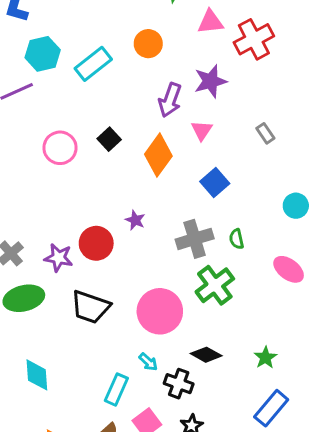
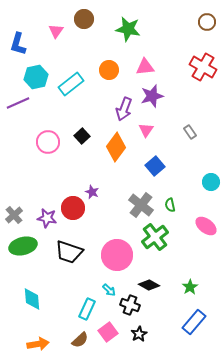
pink triangle: (210, 22) -> (145, 67), moved
red cross: (254, 39) -> (203, 67), moved, turned -32
purple star: (135, 220) -> (92, 192), moved
gray cross: (195, 239) -> (141, 205), turned -35

